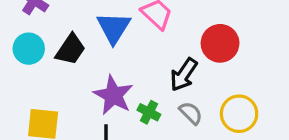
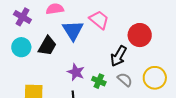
purple star: (113, 95) -> (76, 72), size x0.7

